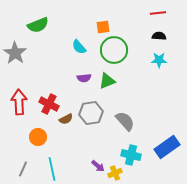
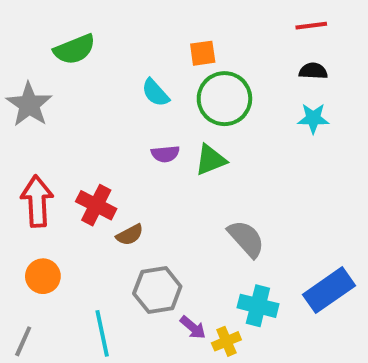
gray hexagon: (91, 113) -> (157, 290), moved
orange circle: (38, 137) -> (43, 276), moved
gray line: (23, 169) -> (23, 341), moved

